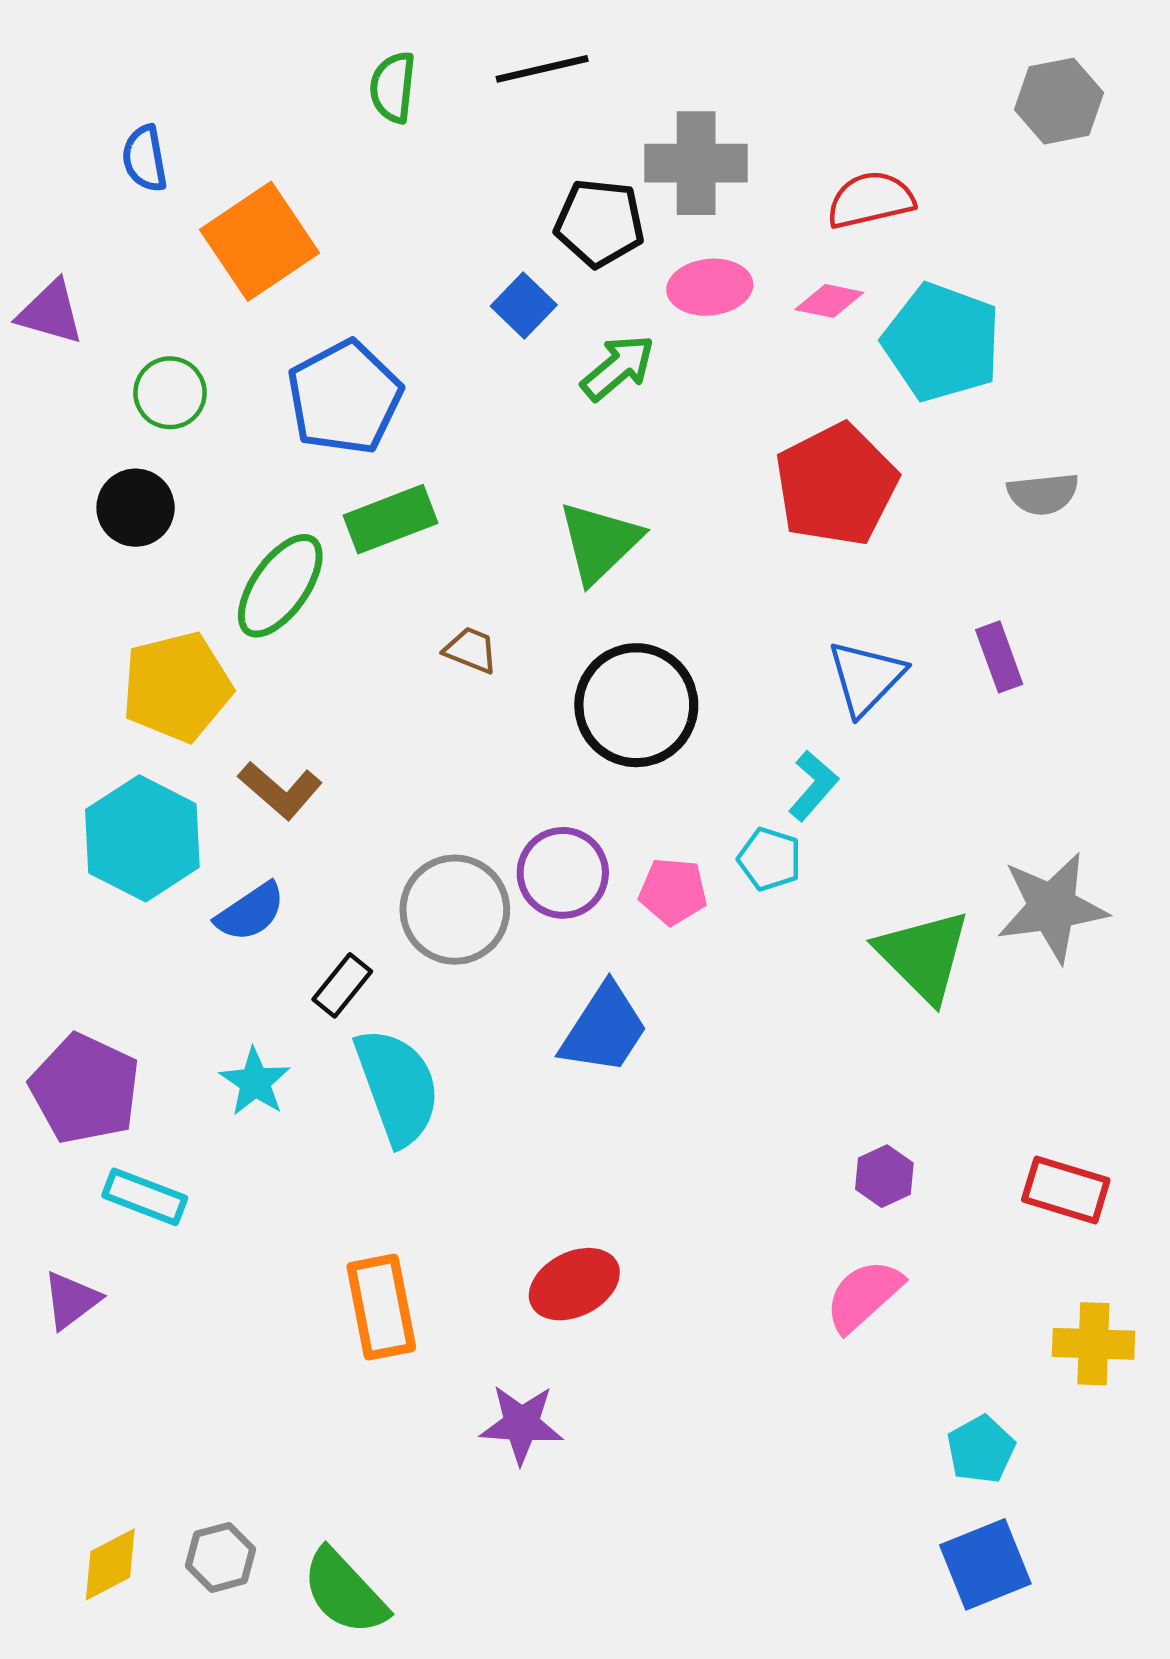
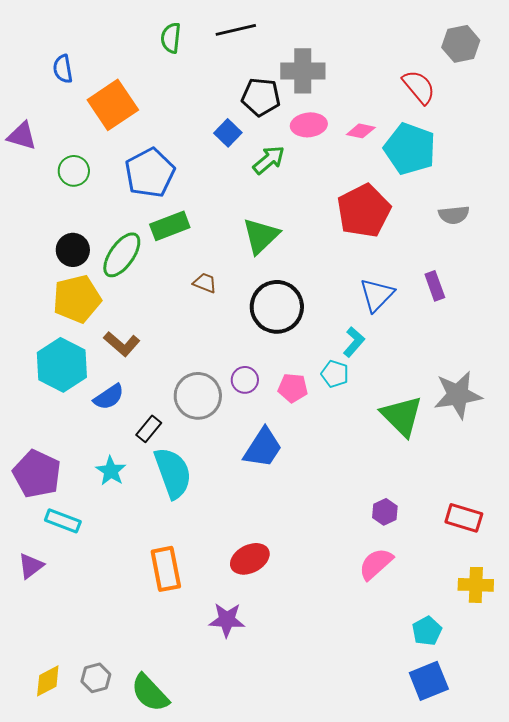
red semicircle: (871, 200) -> (419, 87), moved, turned 63
black circle: (136, 508) -> (73, 250), moved
purple circle: (563, 873) -> (245, 380), size x0.7

